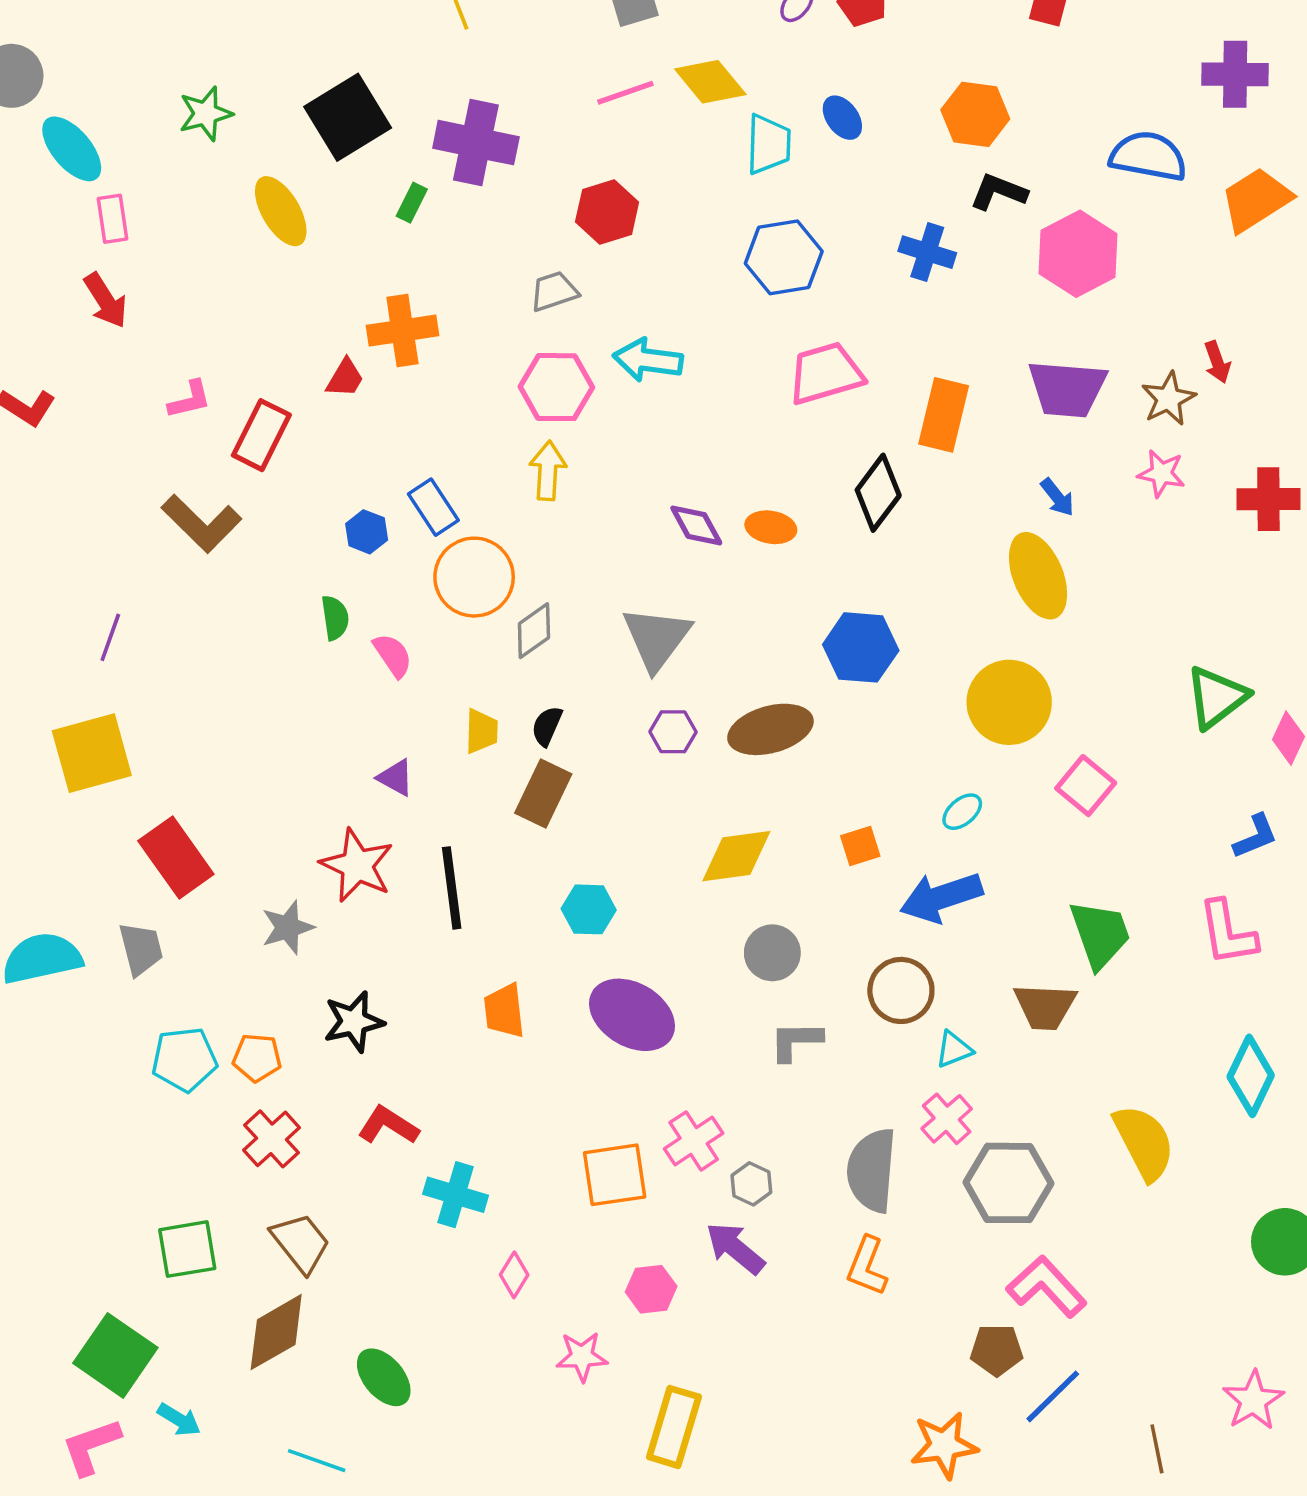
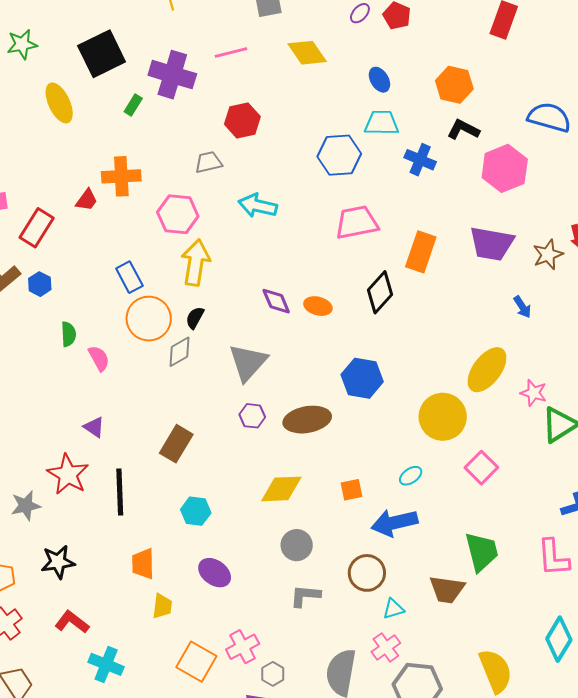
pink line: (625, 93) -> (231, 53), moved
cyan trapezoid: (769, 144) -> (382, 123), moved, turned -96
pink hexagon: (556, 387) -> (178, 214), moved
yellow arrow: (548, 471) -> (196, 263), size x1.4
pink star: (1161, 473) -> (534, 393), moved
blue arrow: (1057, 497) -> (522, 307), moved
blue hexagon: (367, 532) -> (40, 284), moved
yellow ellipse: (1038, 576) -> (487, 370), moved, turned 54
black semicircle: (547, 726) -> (195, 318), moved
yellow trapezoid: (481, 731) -> (162, 606), moved
purple ellipse: (632, 1015) -> (215, 573), size x0.7
orange square: (615, 1175) -> (196, 662), turned 33

